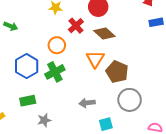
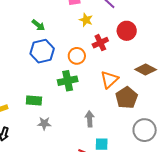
brown diamond: (104, 34) -> (146, 69), moved, turned -30
blue hexagon: (27, 66) -> (42, 51), moved
gray circle: (130, 100) -> (145, 130), moved
gray arrow: (87, 103) -> (90, 119), turned 77

